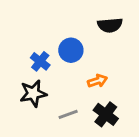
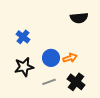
blue circle: (71, 50) -> (51, 58), moved
blue cross: (40, 61) -> (23, 37), moved

